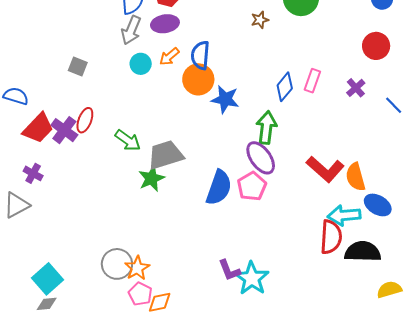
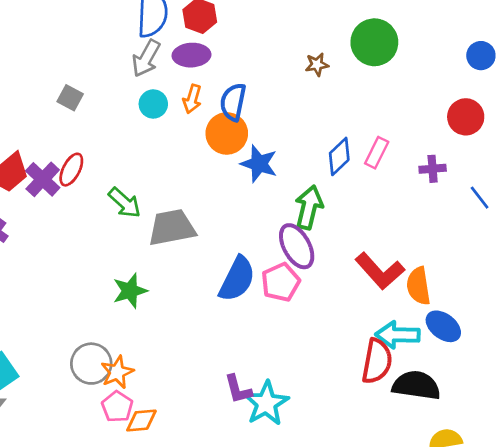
orange arrow: (169, 57) -> (192, 99), turned -40
purple cross: (356, 88) -> (433, 169), turned 30
green star: (151, 178) -> (130, 291), moved

